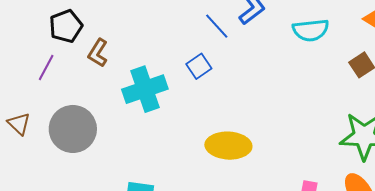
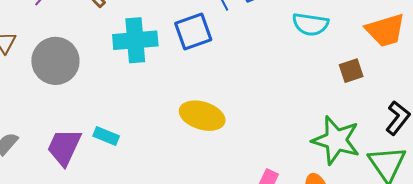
blue square: (199, 66) -> (193, 31), size x1.5

